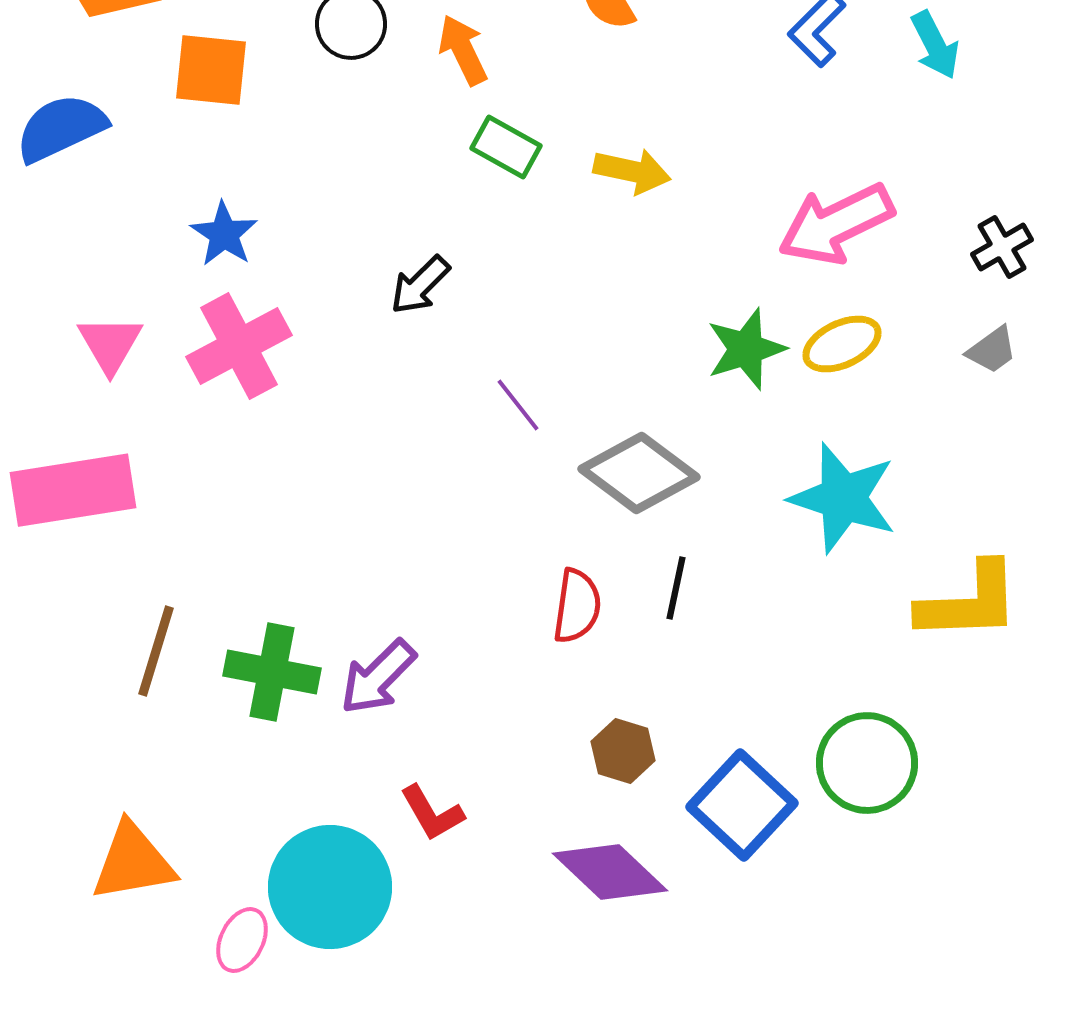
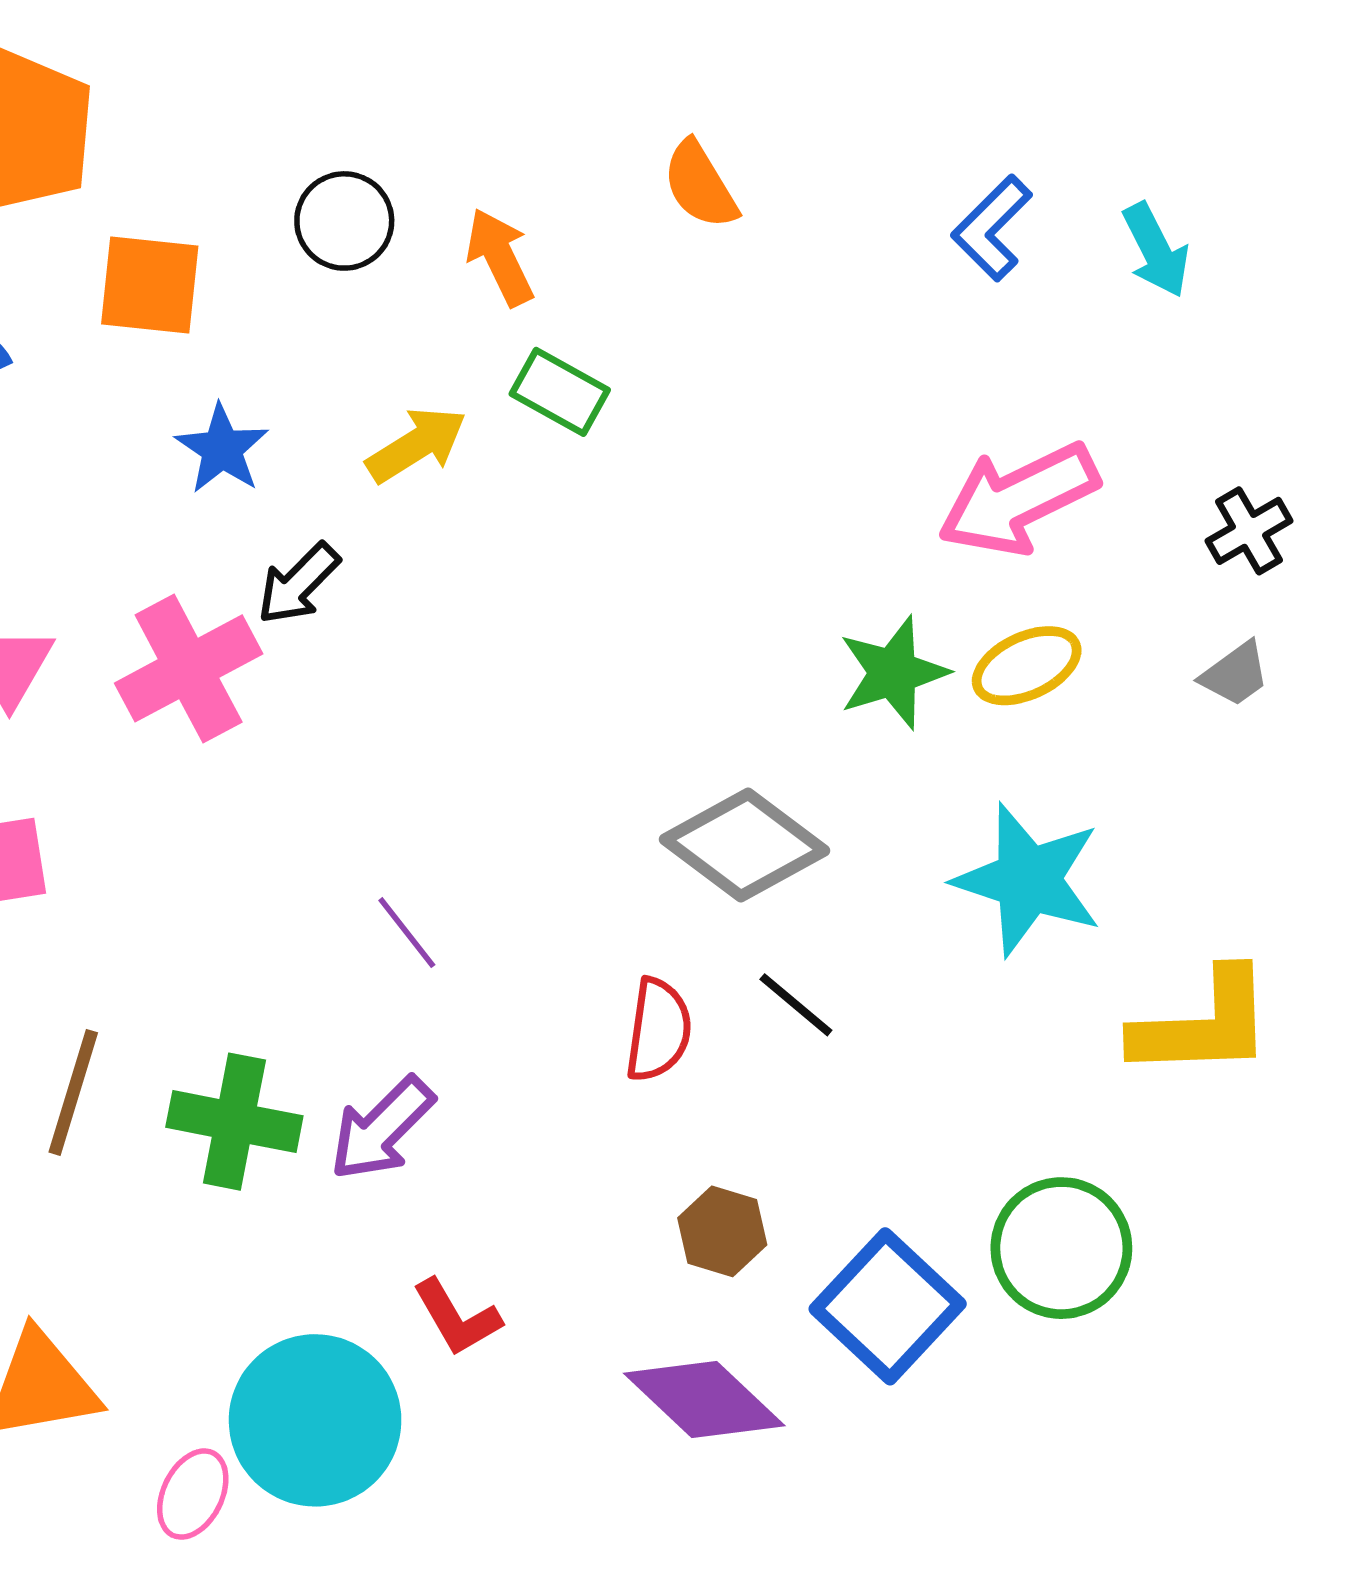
yellow arrow: (632, 171) -> (417, 445), moved, turned -44
blue star: (224, 234) -> (222, 449), moved
black arrow: (420, 285) -> (298, 584), moved
purple line: (518, 405) -> (407, 933), moved
black line: (676, 588) -> (796, 1005), turned -62

